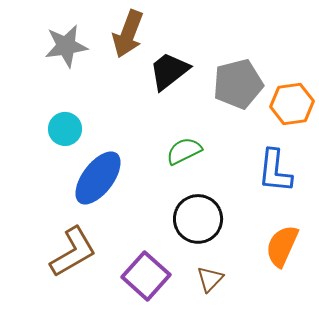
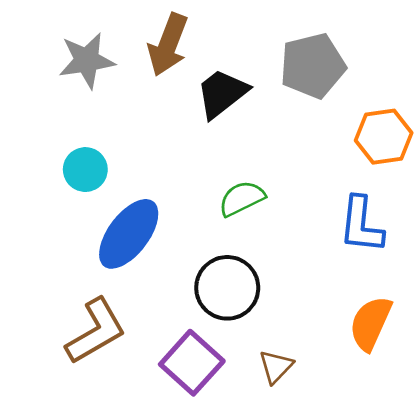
gray pentagon: (238, 84) -> (313, 66), moved
black circle: (198, 219) -> (227, 288), moved

